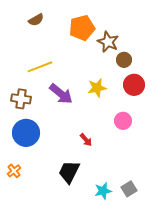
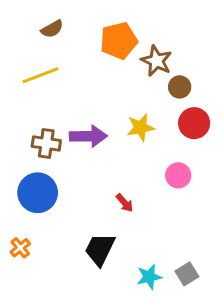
yellow line: (40, 67) -> (40, 75), moved
purple arrow: (61, 94) -> (88, 136), turned -40
brown cross: (21, 99) -> (46, 143), moved

